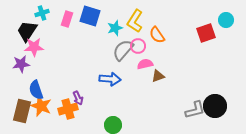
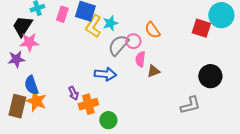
cyan circle: (226, 20) -> (221, 15), size x1.6
yellow L-shape: (135, 21) -> (93, 26), moved
red square: (206, 33) -> (201, 28), turned 36
pink semicircle: (145, 64) -> (140, 59), turned -70
black circle: (215, 106) -> (210, 76), moved
orange cross: (68, 109) -> (88, 104), moved

